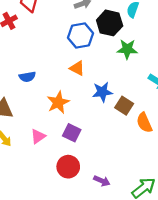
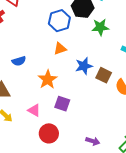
orange triangle: (77, 68) -> (60, 49), turned -40
pink triangle: (38, 136) -> (34, 110), turned -48
red circle: (68, 167) -> (49, 133), moved

